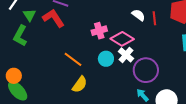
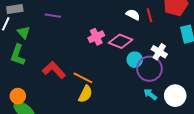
red L-shape: (53, 18) -> (54, 70), moved
white cross: (126, 55) -> (159, 52), moved
orange line: (73, 59) -> (83, 78), moved
cyan circle: (106, 59) -> (135, 60), moved

